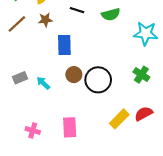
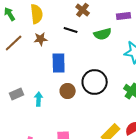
black circle: (98, 80) -> (95, 82), moved
cyan arrow: (43, 83) -> (39, 99), turned 48

